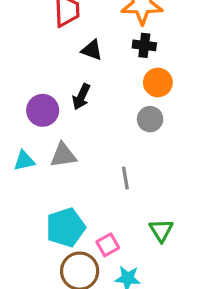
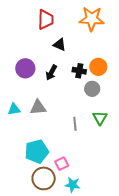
black cross: (144, 45) -> (79, 71), moved
purple circle: (43, 110) -> (25, 68), moved
green triangle: (161, 230) -> (100, 118), moved

